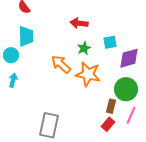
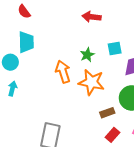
red arrow: (79, 23) -> (91, 17), moved
orange arrow: (61, 64) -> (63, 72), turned 30
brown rectangle: (111, 106) -> (107, 113), moved, turned 56

